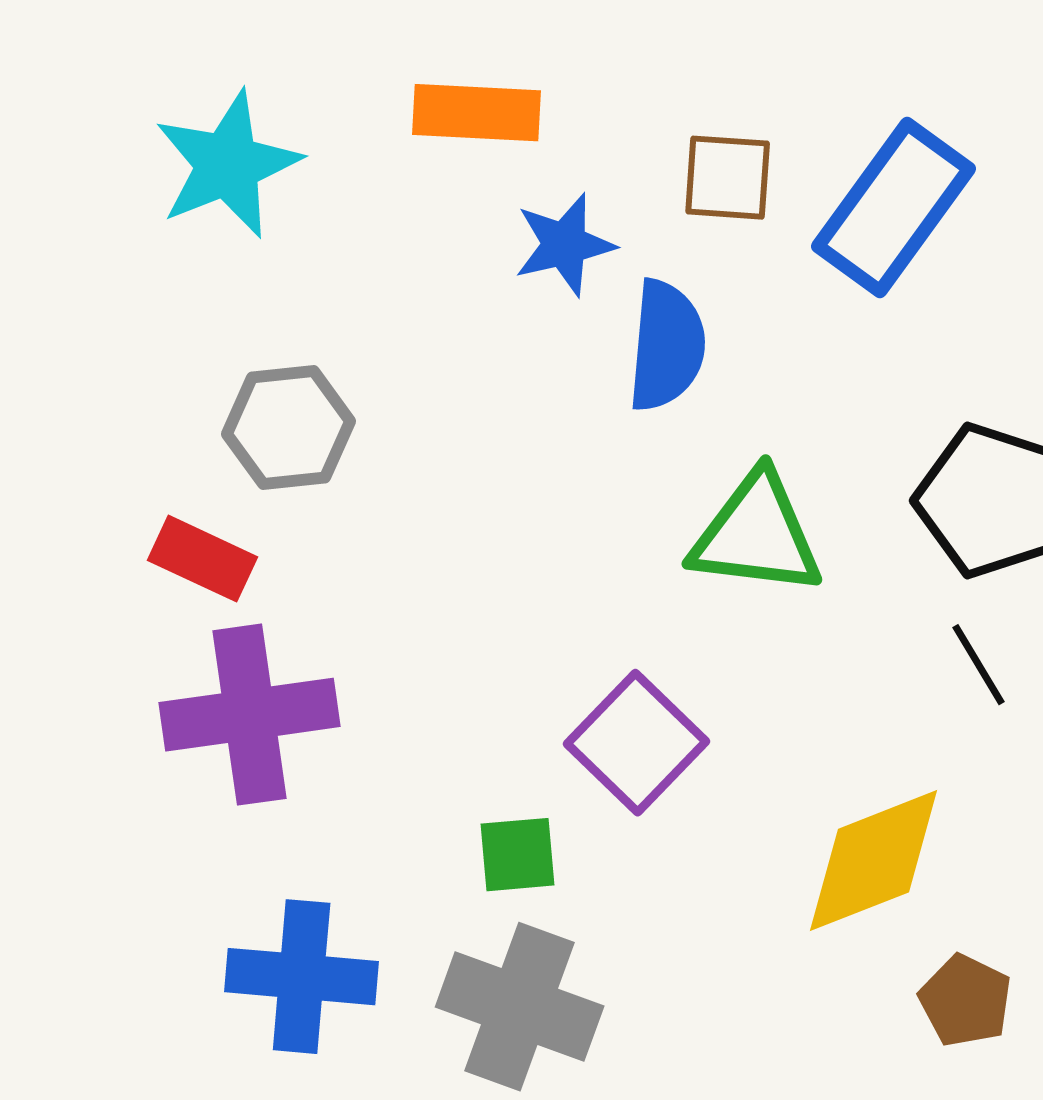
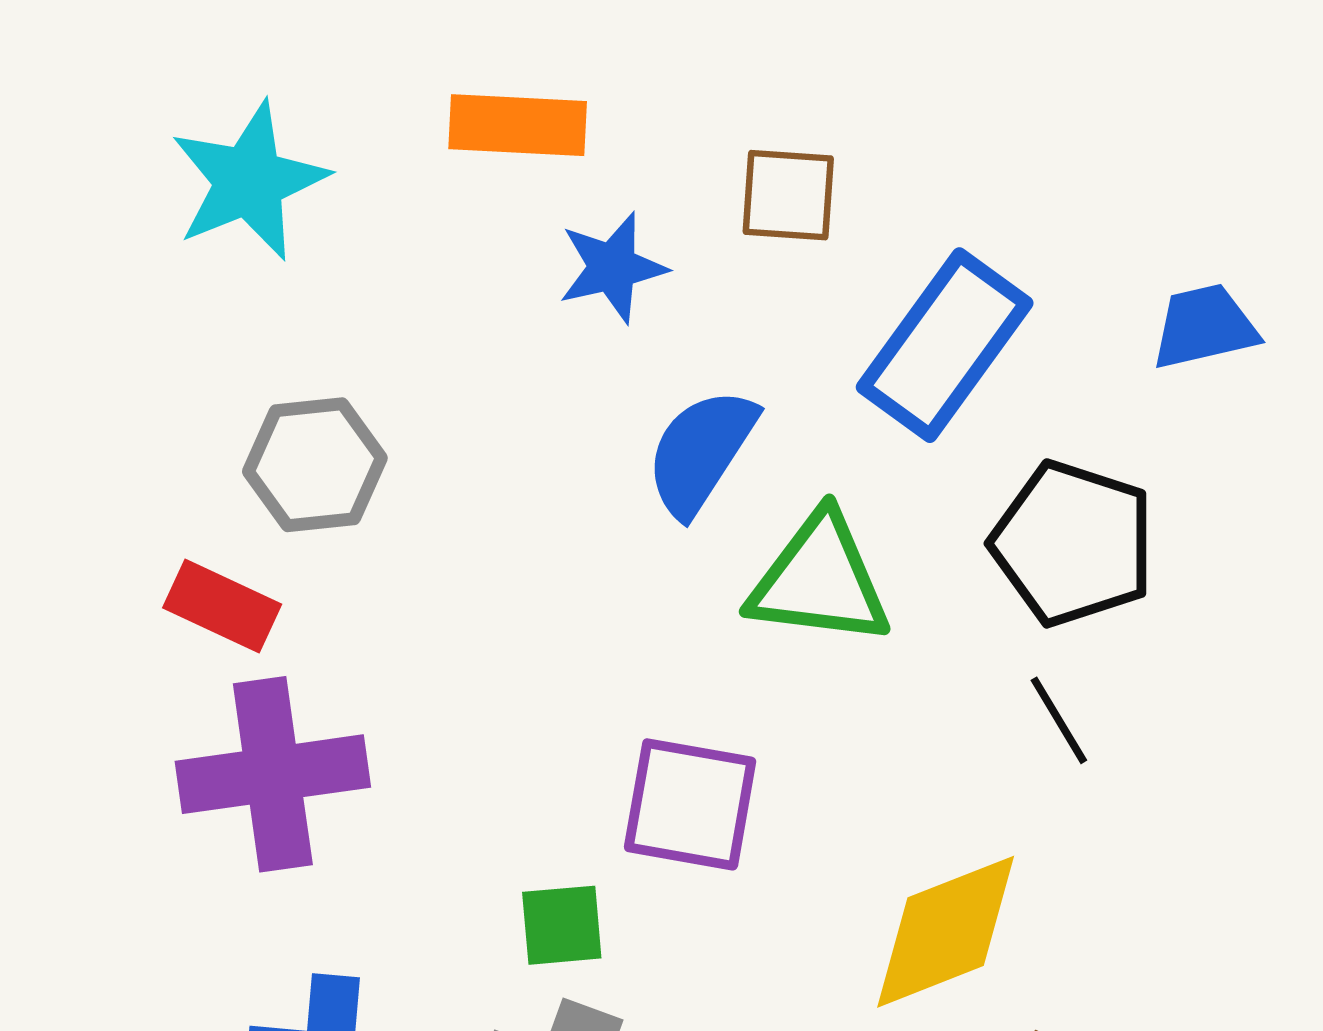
blue rectangle: (894, 208) -> (945, 345), moved
blue semicircle: (667, 346) -> (701, 452), moved, turned -152
purple square: (637, 743) -> (690, 804), turned -34

